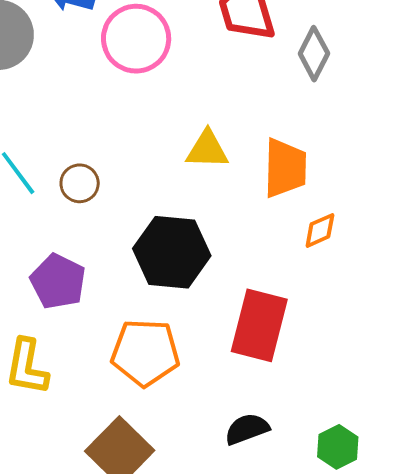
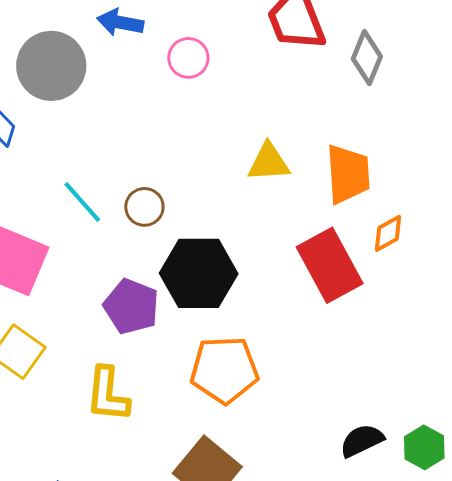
pink circle: (136, 39) -> (188, 58), size x0.6
black hexagon: (172, 252) -> (199, 273), moved
red rectangle: (259, 325) -> (330, 265), moved, turned -38
black semicircle: (247, 429) -> (362, 441), moved

